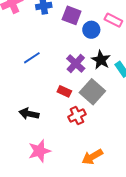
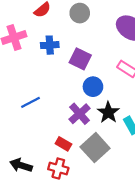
blue circle: (91, 30) -> (93, 87), moved
red cross: (77, 116) -> (58, 168), moved, turned 36

